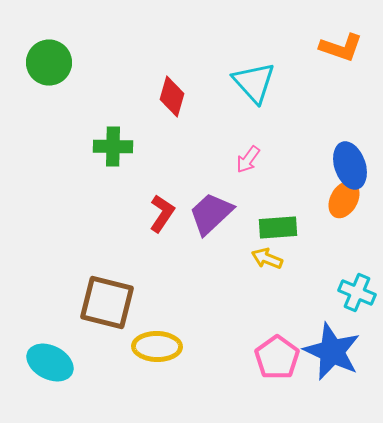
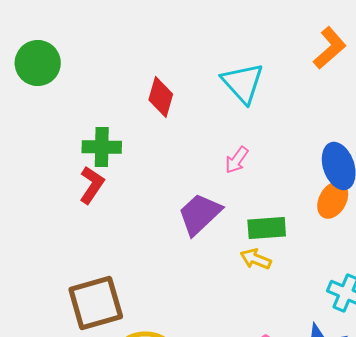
orange L-shape: (341, 48) -> (330, 48), turned -60
red L-shape: (162, 214) -> (92, 185), moved
brown square: (107, 303) -> (96, 303), turned -30

